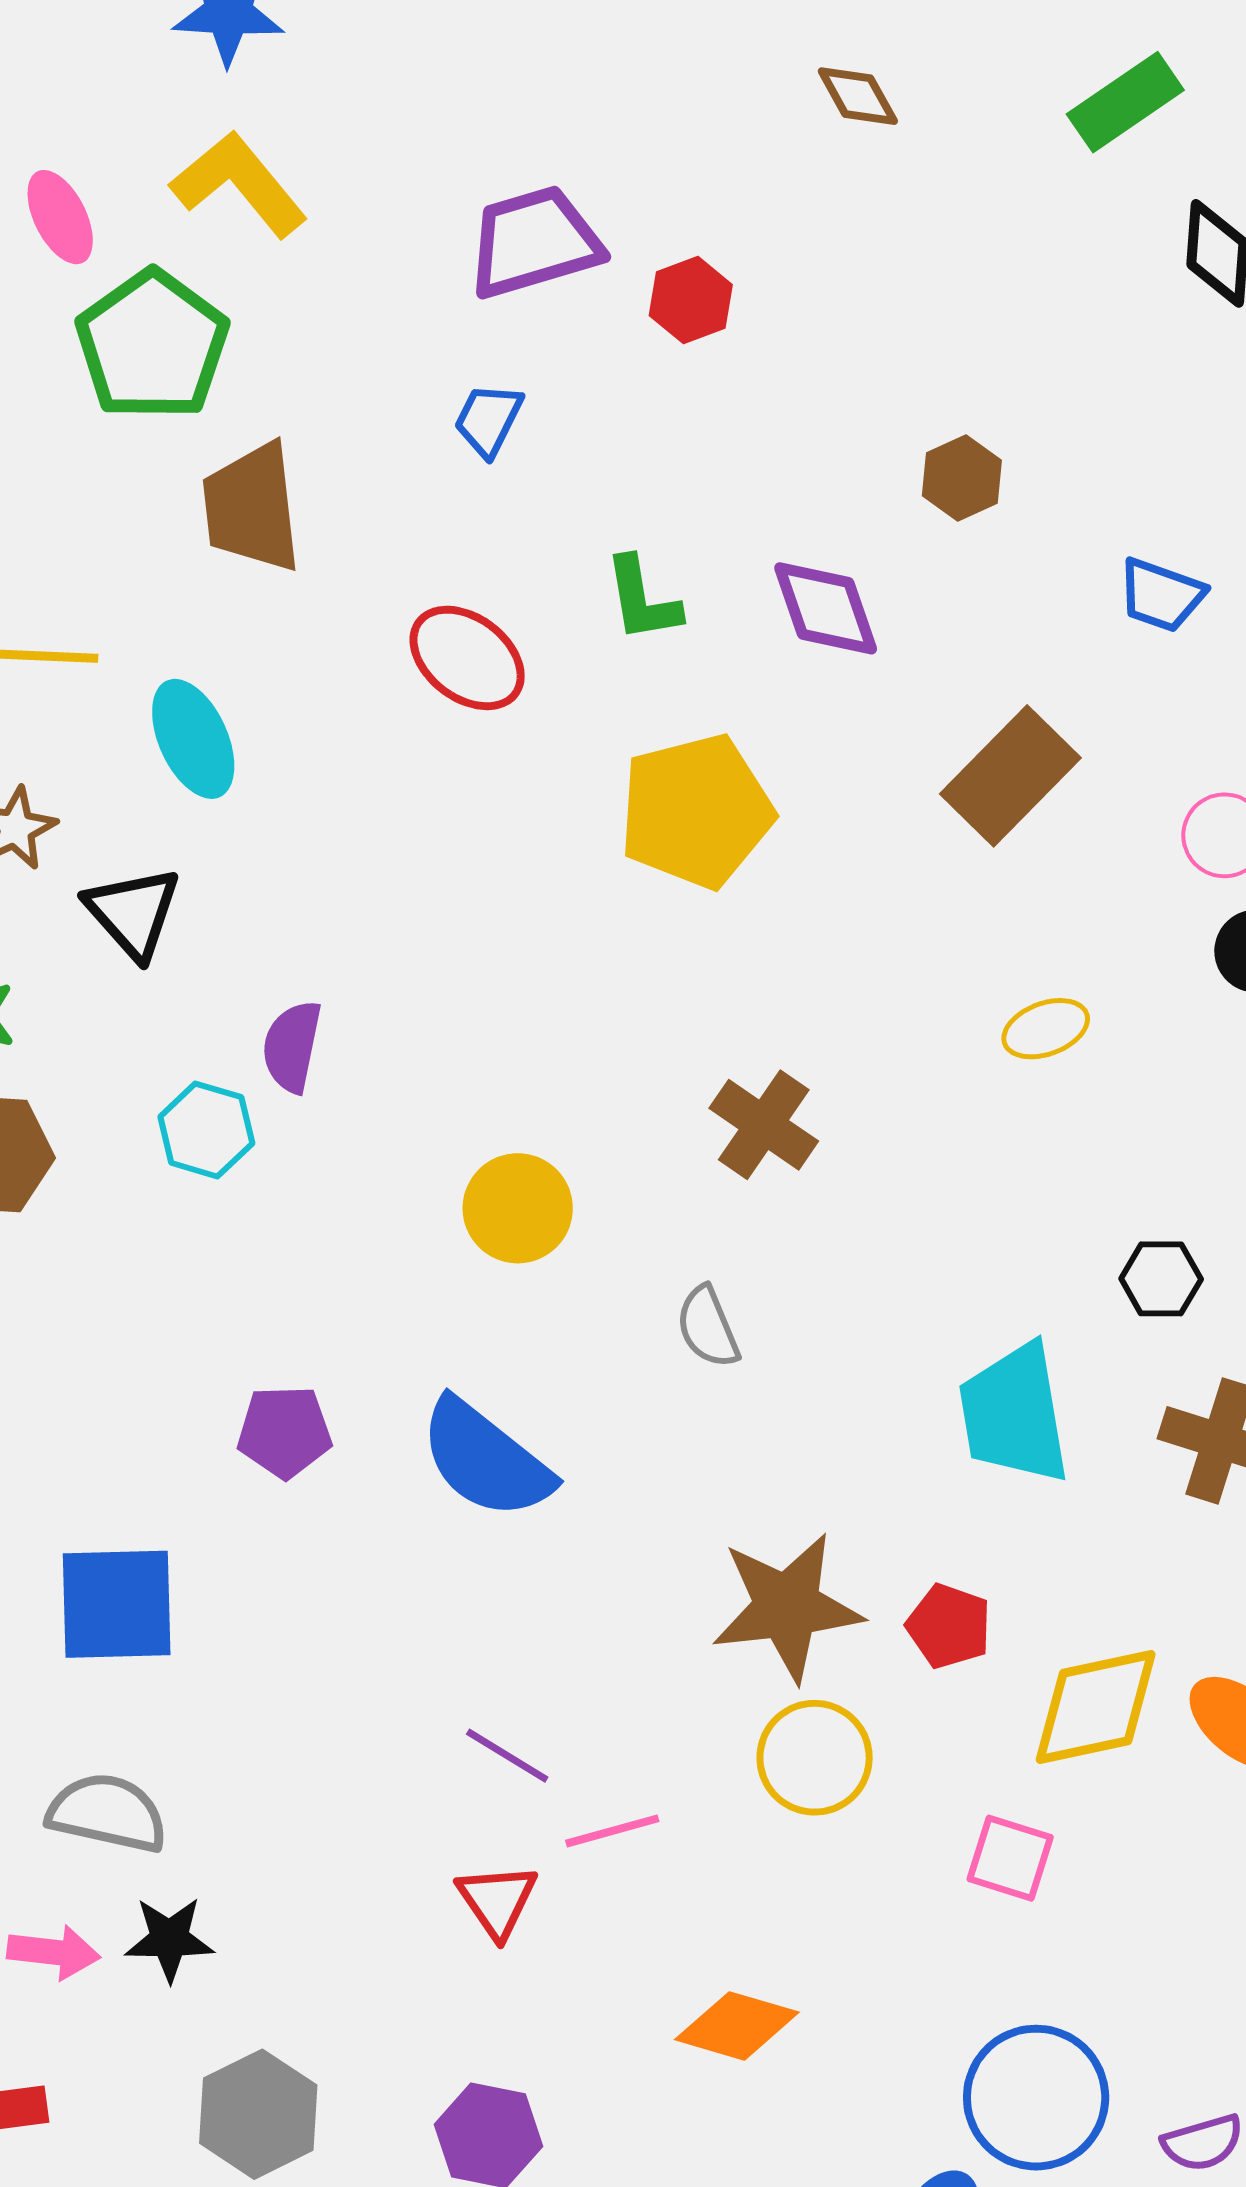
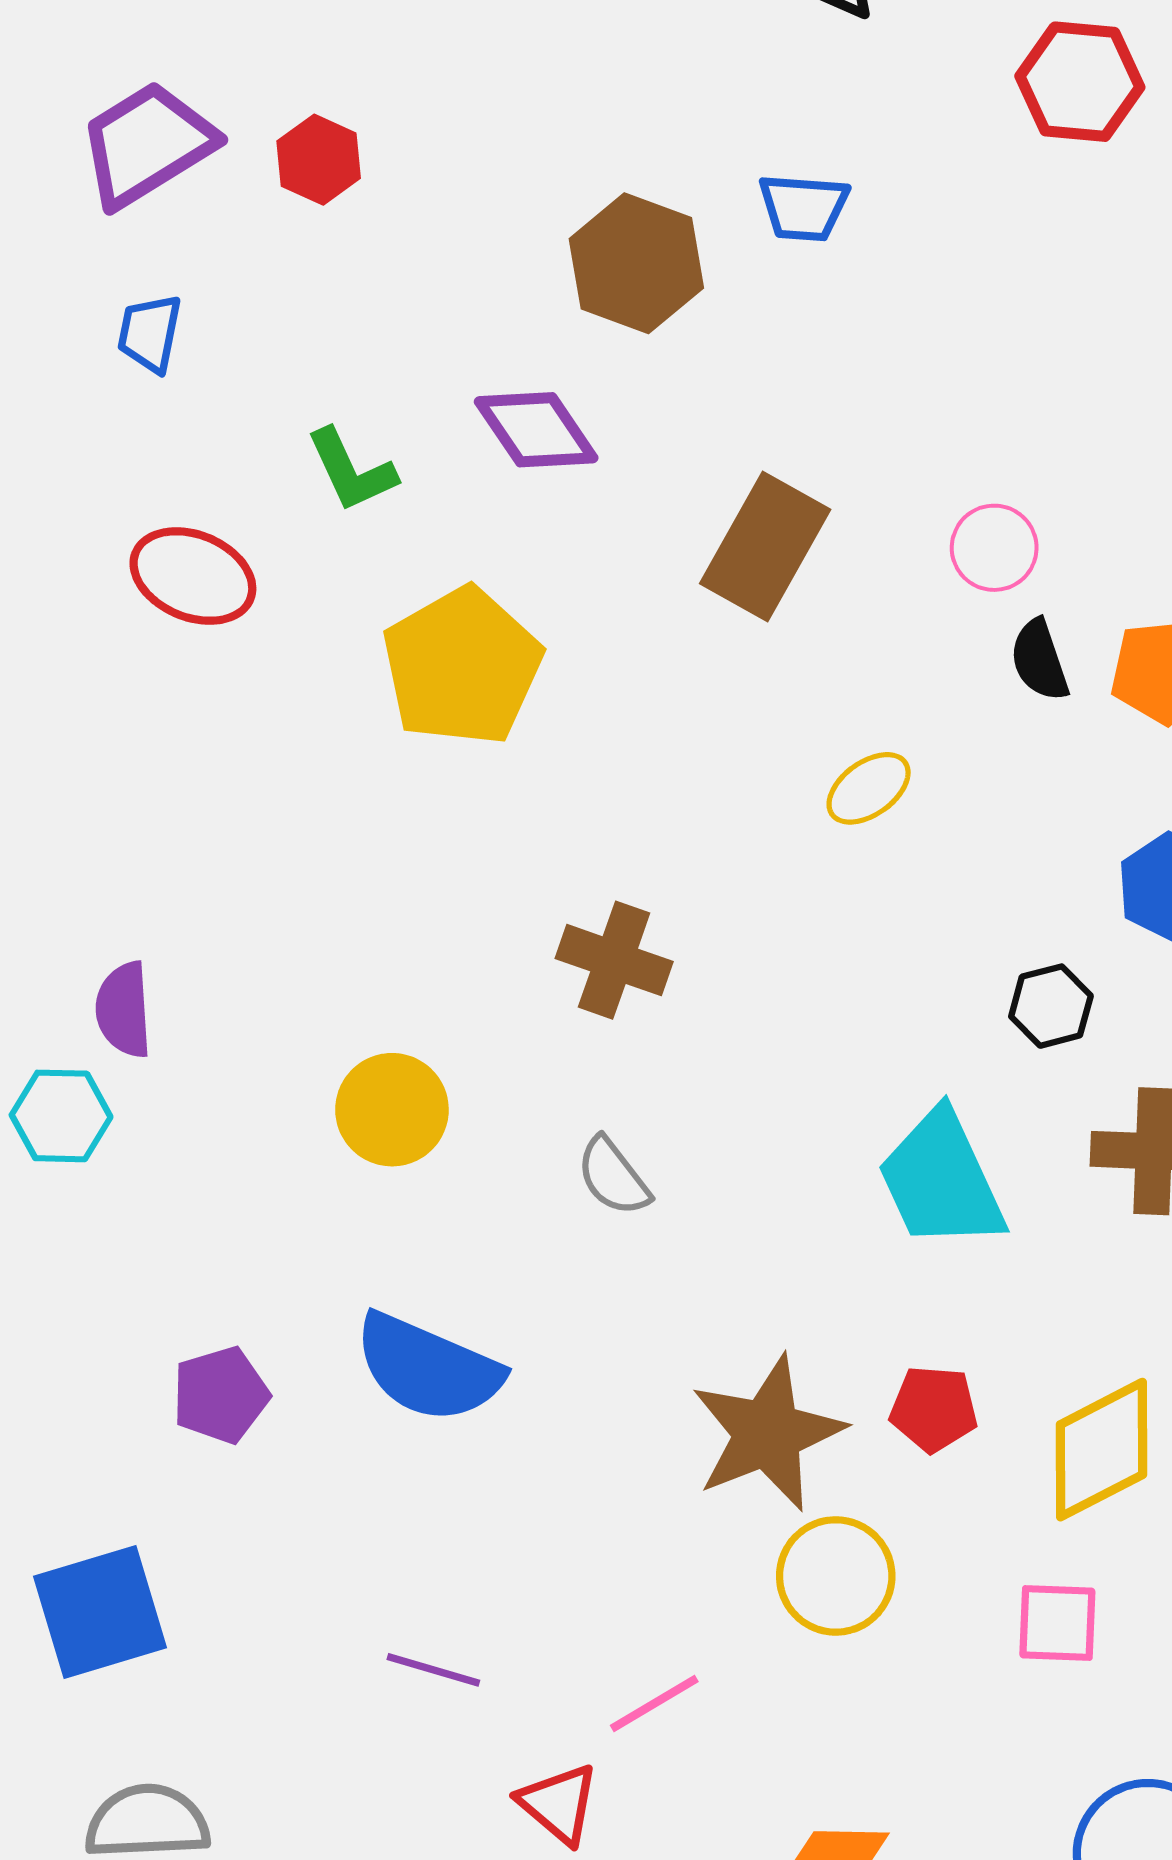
brown hexagon: (962, 478) -> (636, 263), size x1.6
blue trapezoid: (1161, 595) -> (804, 207), moved
purple line: (507, 1756) -> (433, 1670), moved

